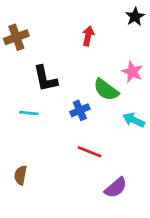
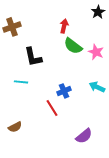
green semicircle: (106, 90) -> (73, 46), moved
blue cross: (80, 110) -> (64, 91), moved
red line: (89, 152) -> (52, 108), moved, turned 36
brown semicircle: (21, 175) -> (15, 127), turned -128

